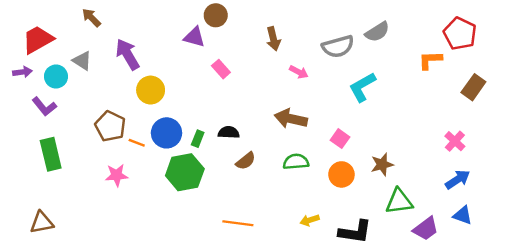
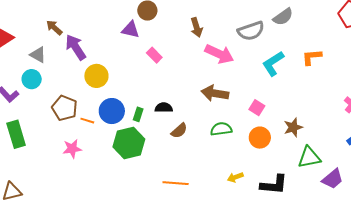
brown arrow: (91, 18) -> (54, 28), moved
orange L-shape: (430, 60) -> (312, 57), moved
pink arrow: (299, 72) -> (219, 54), size x1.8
cyan circle: (56, 76) -> (32, 79), moved

